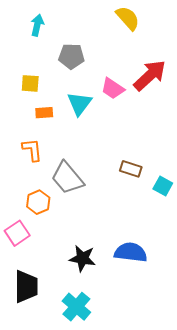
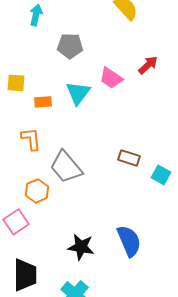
red arrow: (150, 75) -> (148, 65), size x0.6
yellow square: (30, 83) -> (16, 83), moved
blue semicircle: (131, 252) -> (129, 241), turned 60

